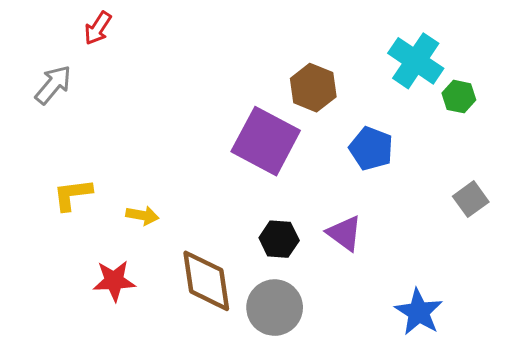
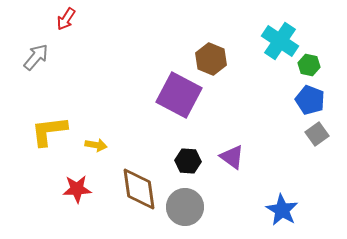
blue pentagon: (371, 149) -> (310, 100), moved
yellow L-shape: (72, 195) -> (49, 131), size x1.4

